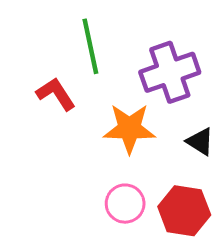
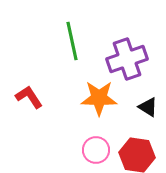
red L-shape: (56, 94) -> (29, 97), moved

